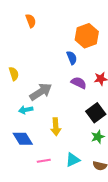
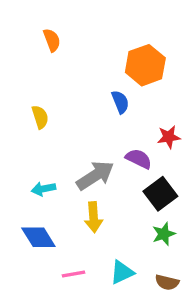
yellow semicircle: (14, 74) -> (40, 117), moved
purple semicircle: (79, 83) -> (139, 159), moved
gray arrow: (41, 92) -> (95, 175), moved

